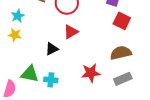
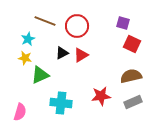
black triangle: (52, 49) -> (62, 53), moved
green triangle: (30, 74) -> (40, 75), moved, turned -36
cyan cross: (51, 80) -> (61, 103), size x1.5

